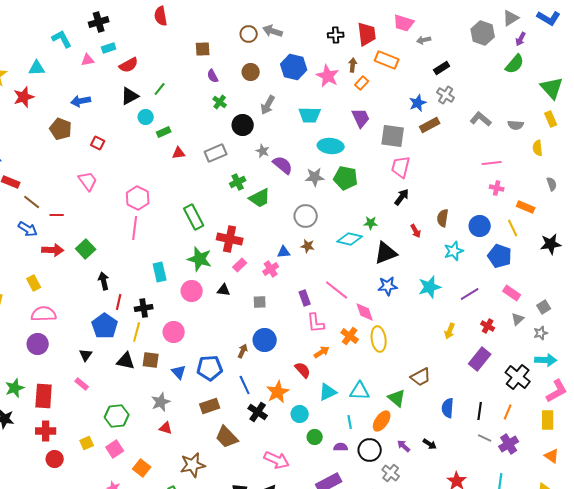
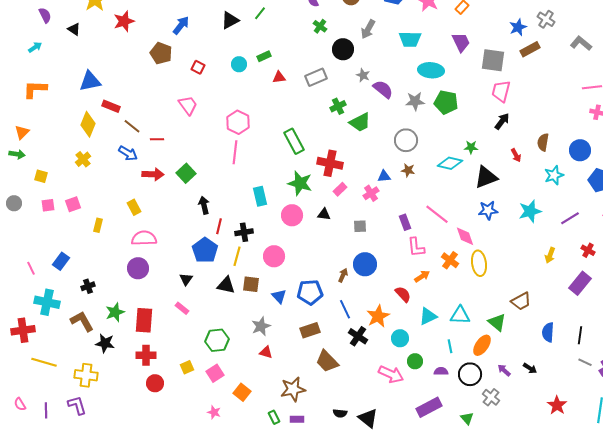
blue arrow: (81, 101) -> (181, 25), turned 138
cyan circle: (146, 117) -> (239, 64), moved
pink arrow: (277, 460) -> (391, 374), moved

